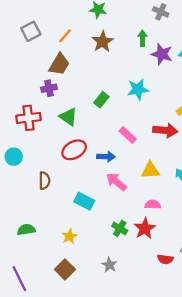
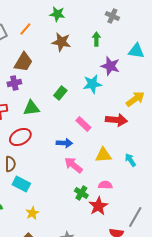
orange line: (65, 36) -> (25, 29), moved
brown star: (103, 42) -> (61, 42), turned -30
purple star: (162, 54) -> (110, 66), moved
green triangle: (68, 117) -> (31, 108), turned -42
red ellipse: (74, 150) -> (20, 137), moved
cyan rectangle: (84, 201) -> (21, 184), moved
green cross: (120, 228) -> (81, 193), moved

